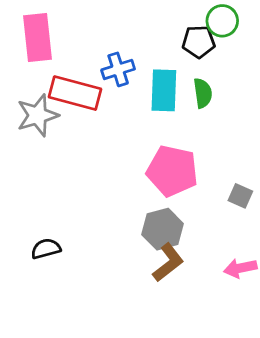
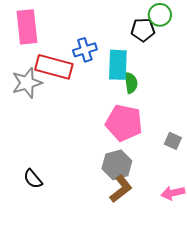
green semicircle: (203, 93) -> (131, 83), moved
black semicircle: (46, 249) -> (33, 179), turned -115

